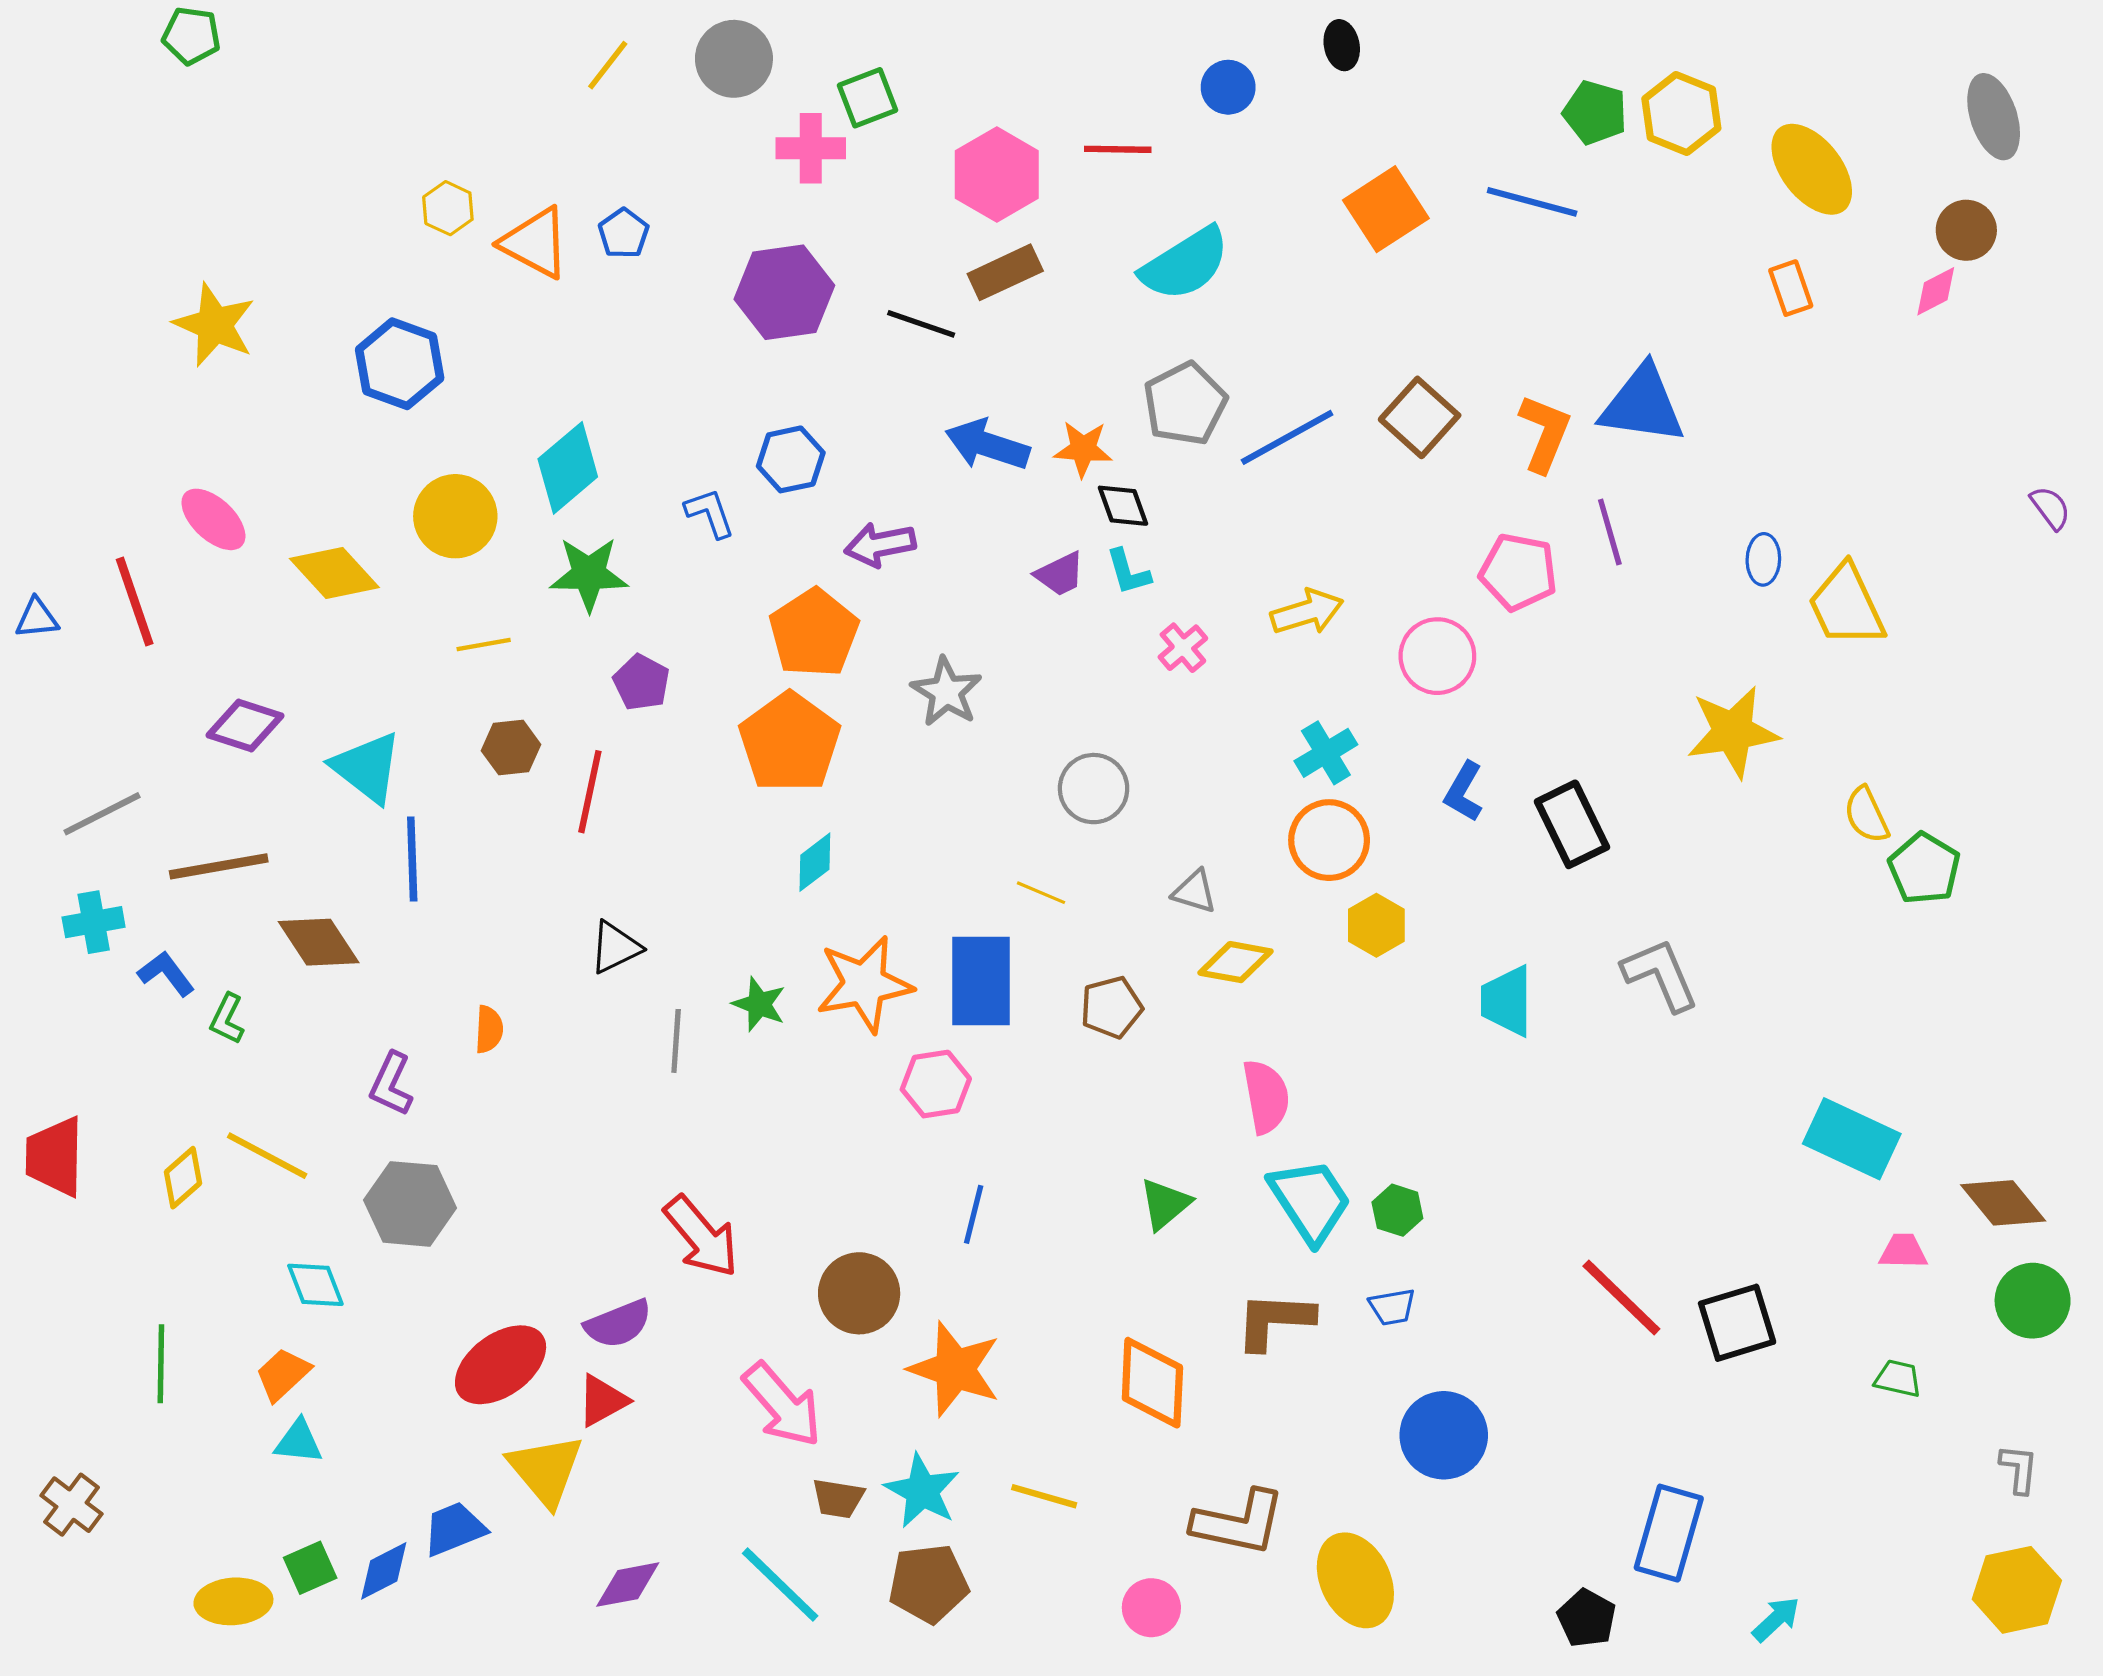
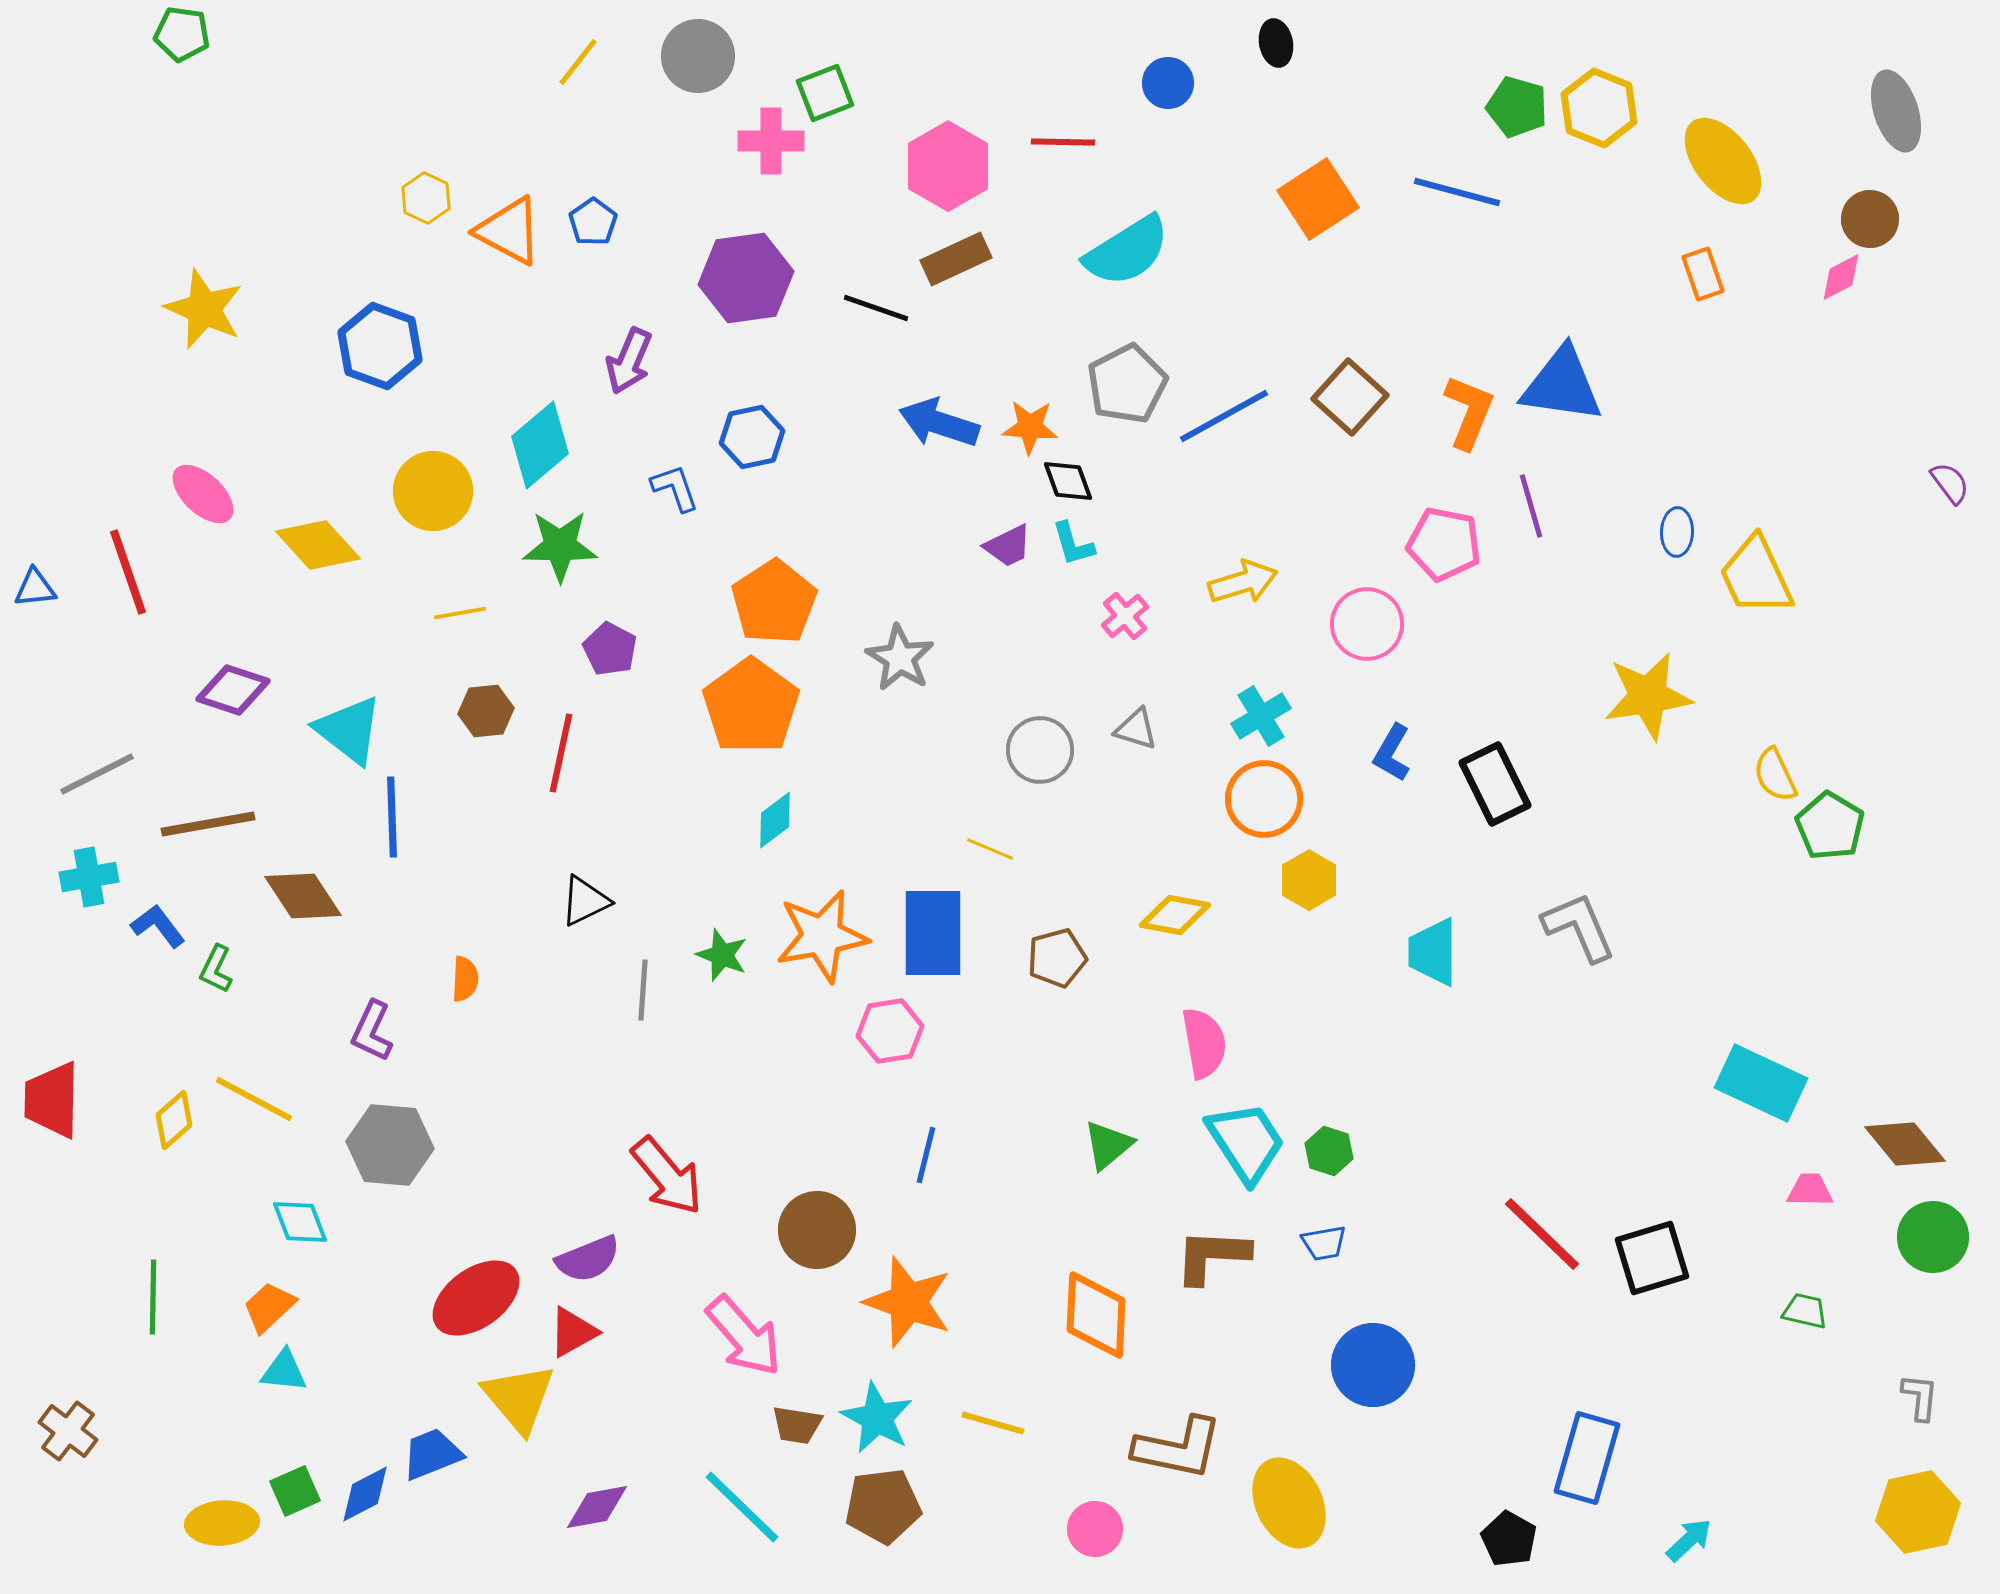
purple arrow: (880, 545) -> (629, 361), moved, turned -56
gray triangle: (1195, 892) -> (1136, 729), moved

